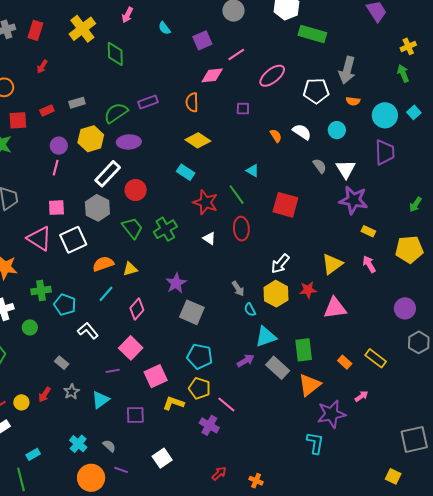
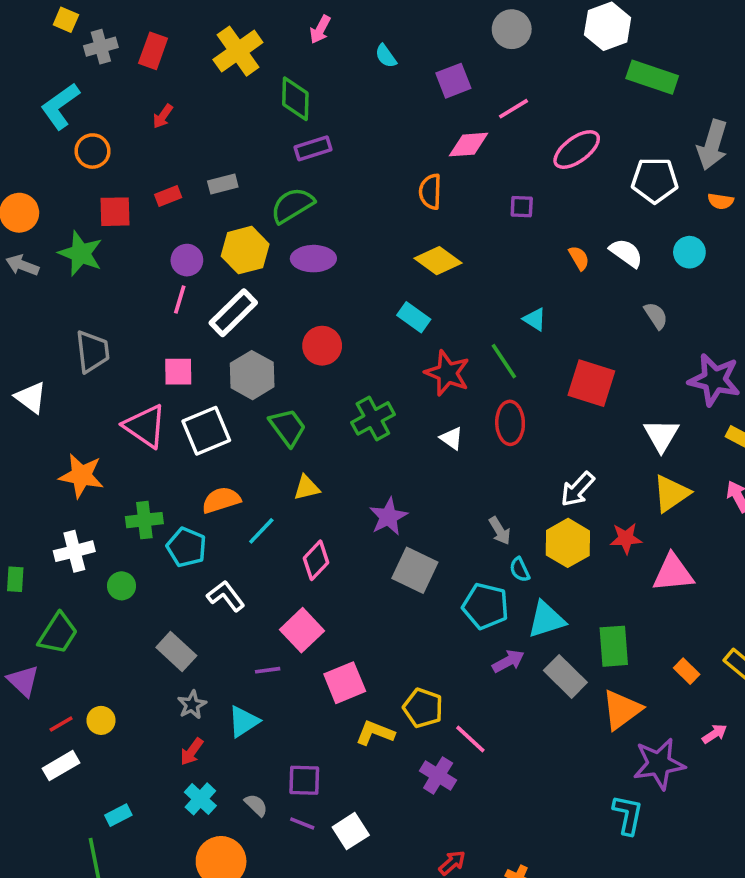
purple rectangle: (148, 102) -> (313, 148), moved
white triangle: (346, 169) -> (661, 435), moved
white rectangle: (108, 174) -> (233, 313), moved
green trapezoid: (132, 228) -> (288, 427), moved
orange semicircle: (103, 264) -> (221, 500), moved
cyan pentagon: (200, 356) -> (485, 606), moved
gray rectangle: (62, 363) -> (176, 652), size x1.5
red arrow: (44, 395) -> (192, 752), moved
purple square: (135, 415) -> (304, 780), moved
purple line: (121, 470) -> (302, 823), moved

